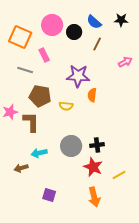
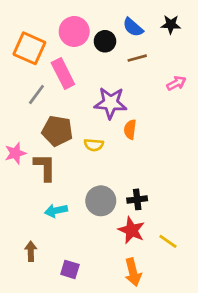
brown line: (97, 44) -> (137, 58), turned 48
pink rectangle: (44, 55) -> (63, 73), size x1.5
gray line: (25, 70) -> (36, 94), turned -70
brown arrow: (21, 168) -> (31, 251), moved, turned 104
yellow line: (119, 175) -> (168, 241), turned 64

